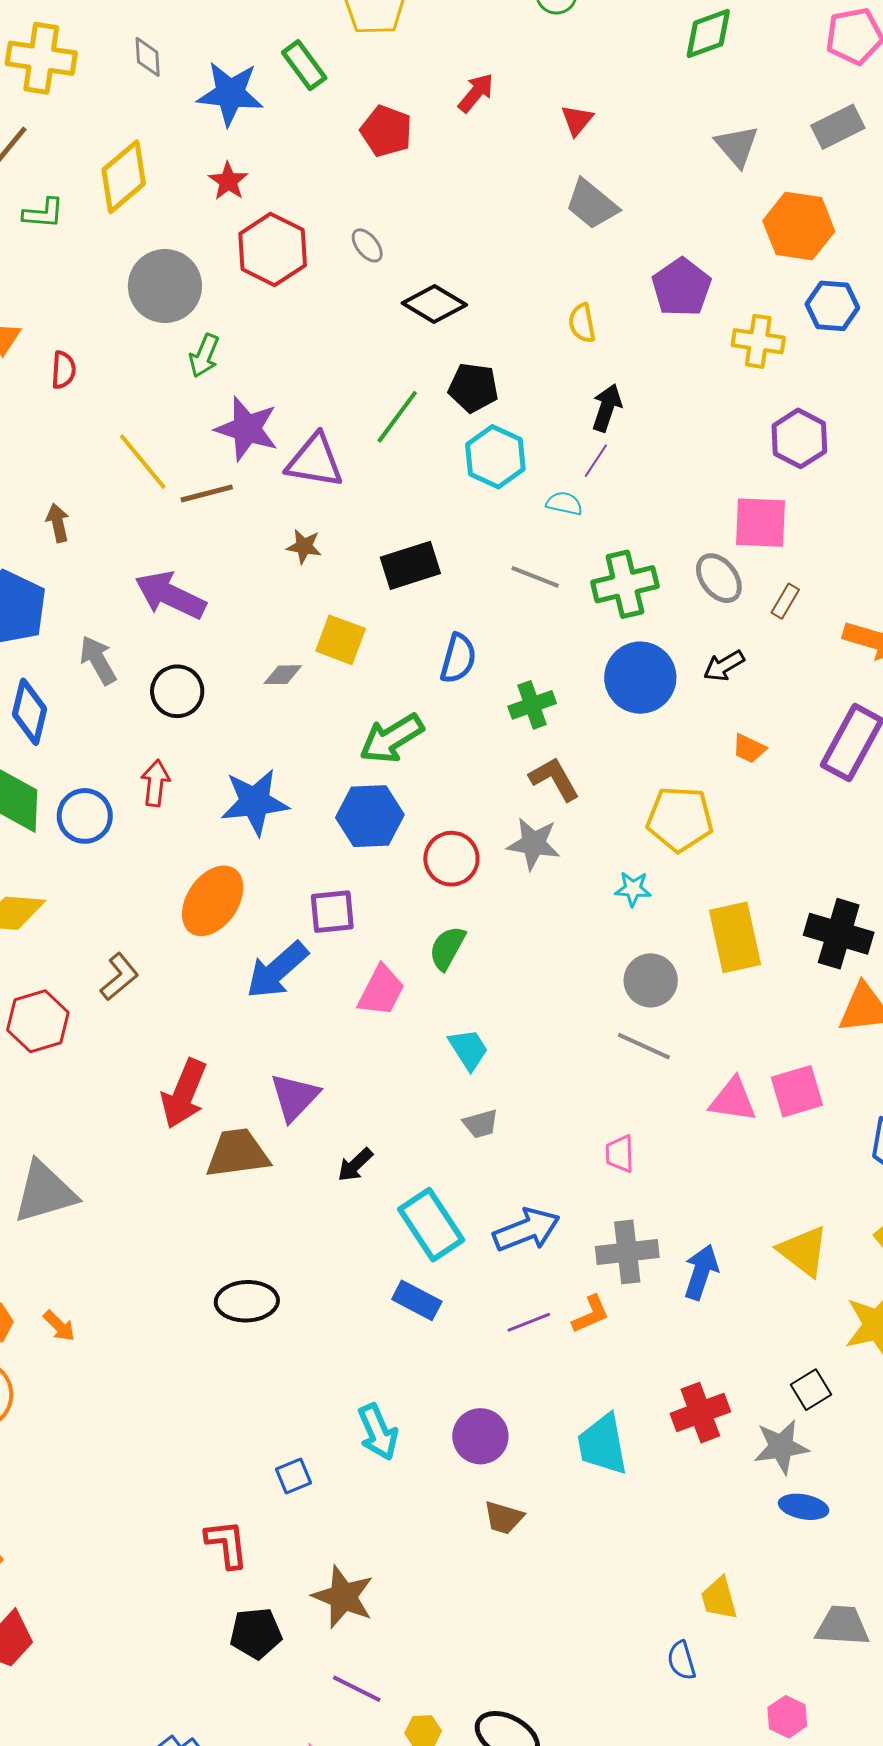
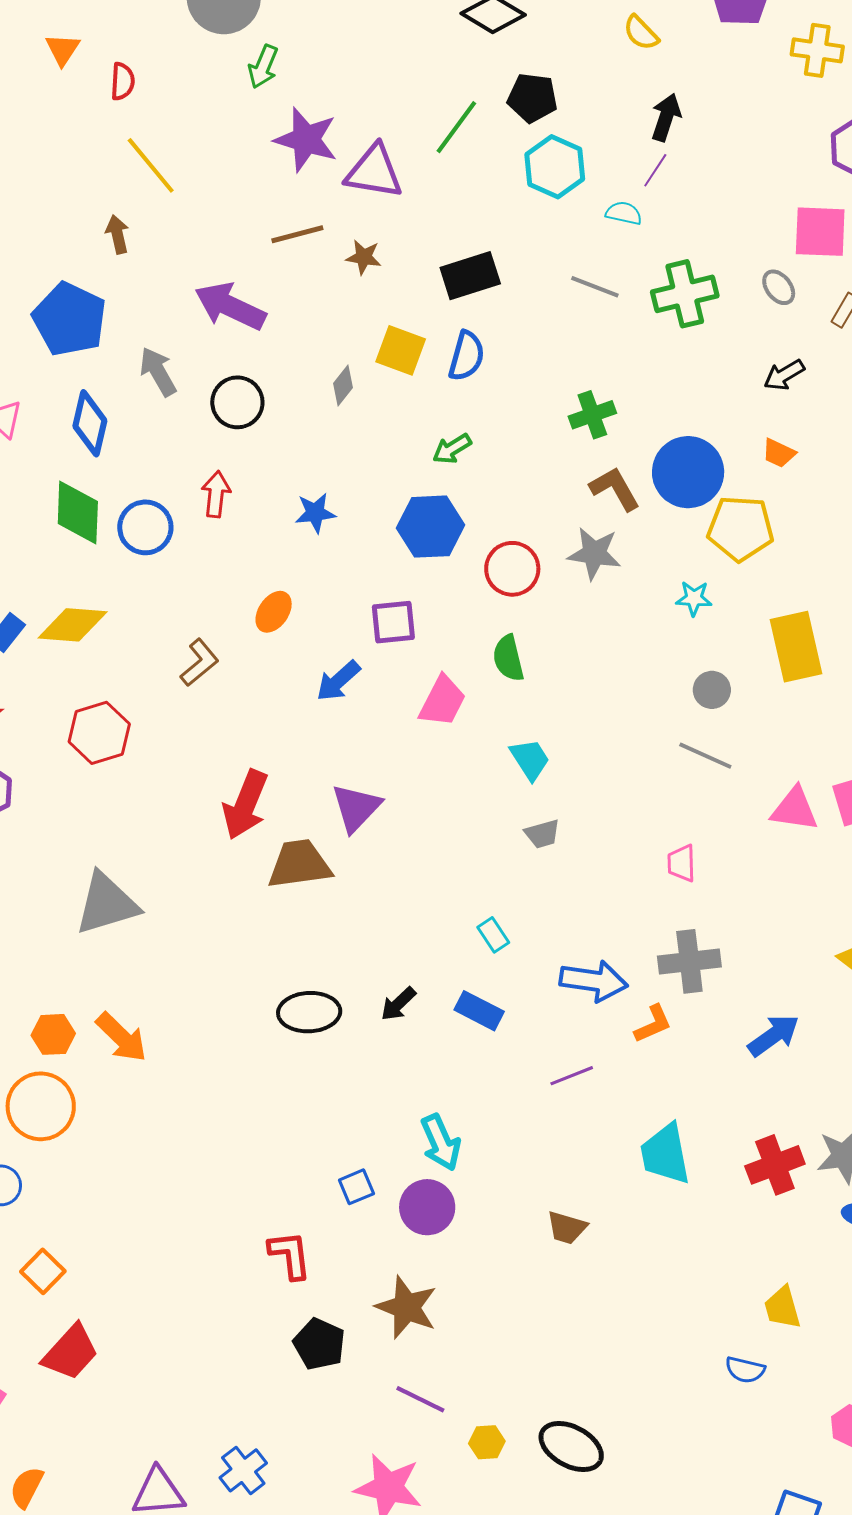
yellow semicircle: (582, 323) -> (641, 33), turned -33
yellow line: (143, 462) -> (151, 165), moved
brown line: (207, 493) -> (297, 234), moved
gray ellipse: (719, 578) -> (779, 287), size x0.7
blue semicircle: (458, 658) -> (466, 356), moved
gray diamond: (283, 675) -> (343, 385), turned -51
blue circle: (640, 678) -> (688, 472), moved
green arrow: (392, 738) -> (452, 449), size x0.6
orange trapezoid: (749, 748) -> (779, 453), moved
blue star: (255, 802) -> (315, 513), size x0.6
orange ellipse: (213, 901) -> (274, 612), size x0.6
green semicircle: (447, 948) -> (508, 658), turned -42
blue arrow: (277, 970) -> (338, 681), size x0.7
brown L-shape: (119, 977) -> (199, 663), moved
gray circle: (651, 980) -> (712, 690), size x0.7
black arrow: (355, 1165) -> (398, 1004), moved
cyan rectangle: (431, 1225) -> (493, 935), size x0.5
blue arrow: (526, 1230) -> (594, 981), moved, turned 30
blue arrow: (701, 1272) -> (774, 1035), moved, turned 36
purple line: (529, 1322) -> (572, 1076), moved
orange arrow: (59, 1326) -> (122, 1037), size x1.6
red cross: (700, 1413) -> (775, 1165), moved
purple circle: (480, 1436) -> (427, 1207), moved
black pentagon: (256, 1633) -> (319, 1344), turned 30
blue semicircle: (681, 1660) -> (745, 1370), turned -60

